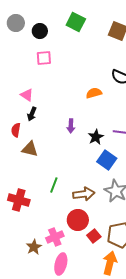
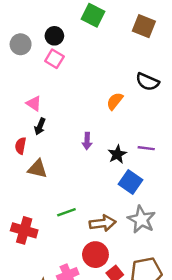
gray circle: (16, 23) -> (21, 44), moved
black circle: (40, 31) -> (54, 36), moved
pink square: (44, 58) -> (54, 59), turned 35
orange semicircle: (94, 93) -> (115, 101), turned -35
green line: (54, 185) -> (66, 212), turned 49

